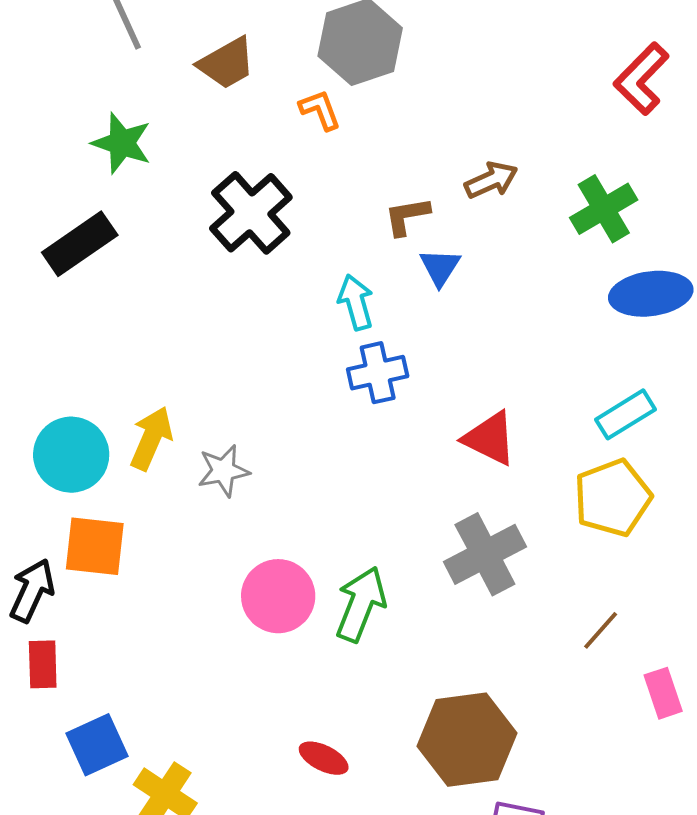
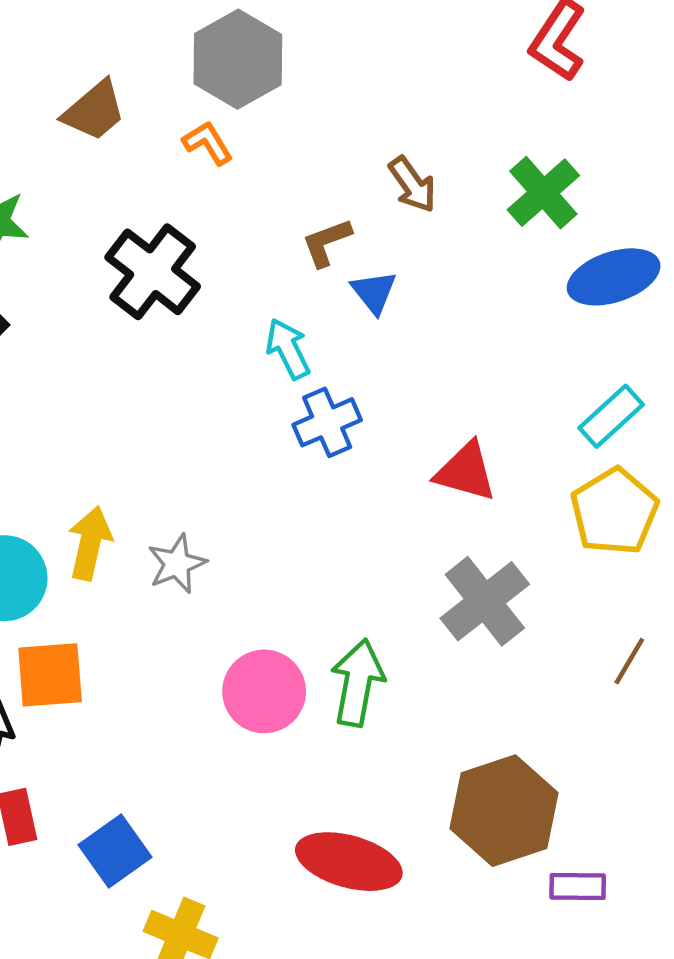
brown arrow: (491, 180) -> (412, 185), turned 90
blue square: (97, 745) -> (115, 851), moved
red ellipse: (324, 758) -> (349, 862), size x1.8

